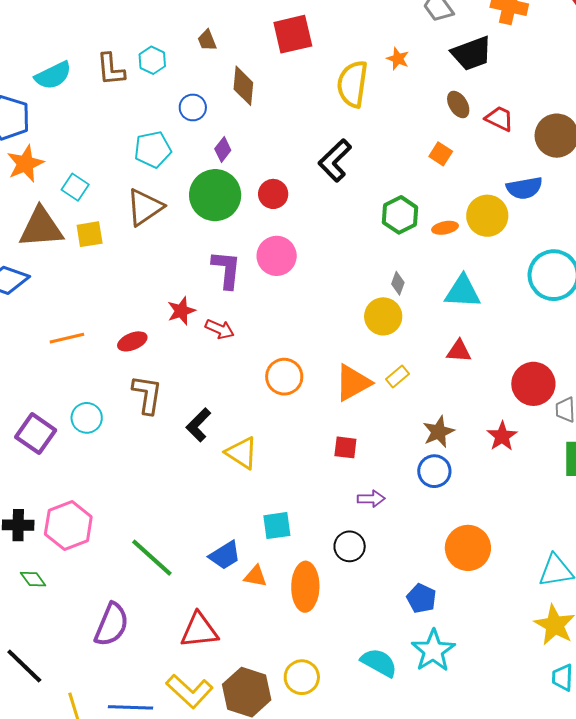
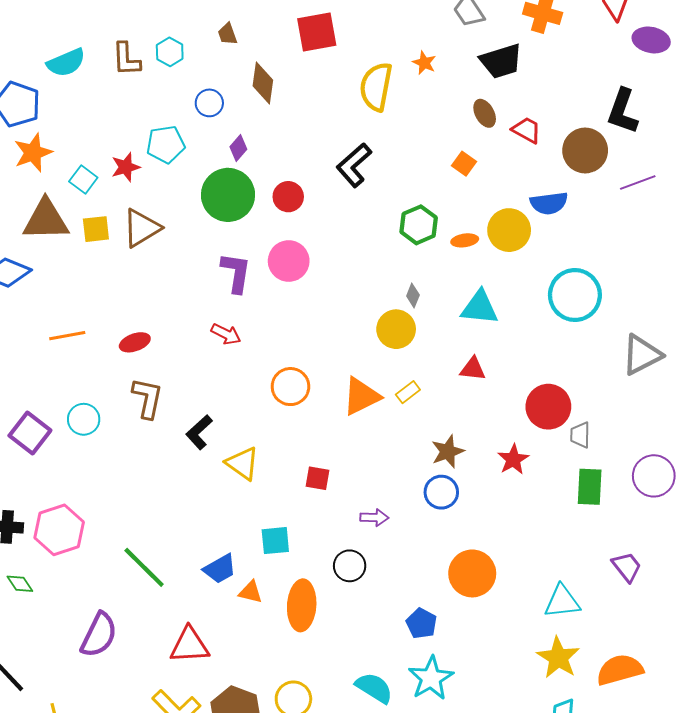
brown triangle: (145, 207) -> (142, 228), moved
red star: (181, 311) -> (126, 167), moved
red square: (345, 447) -> (317, 478), moved

